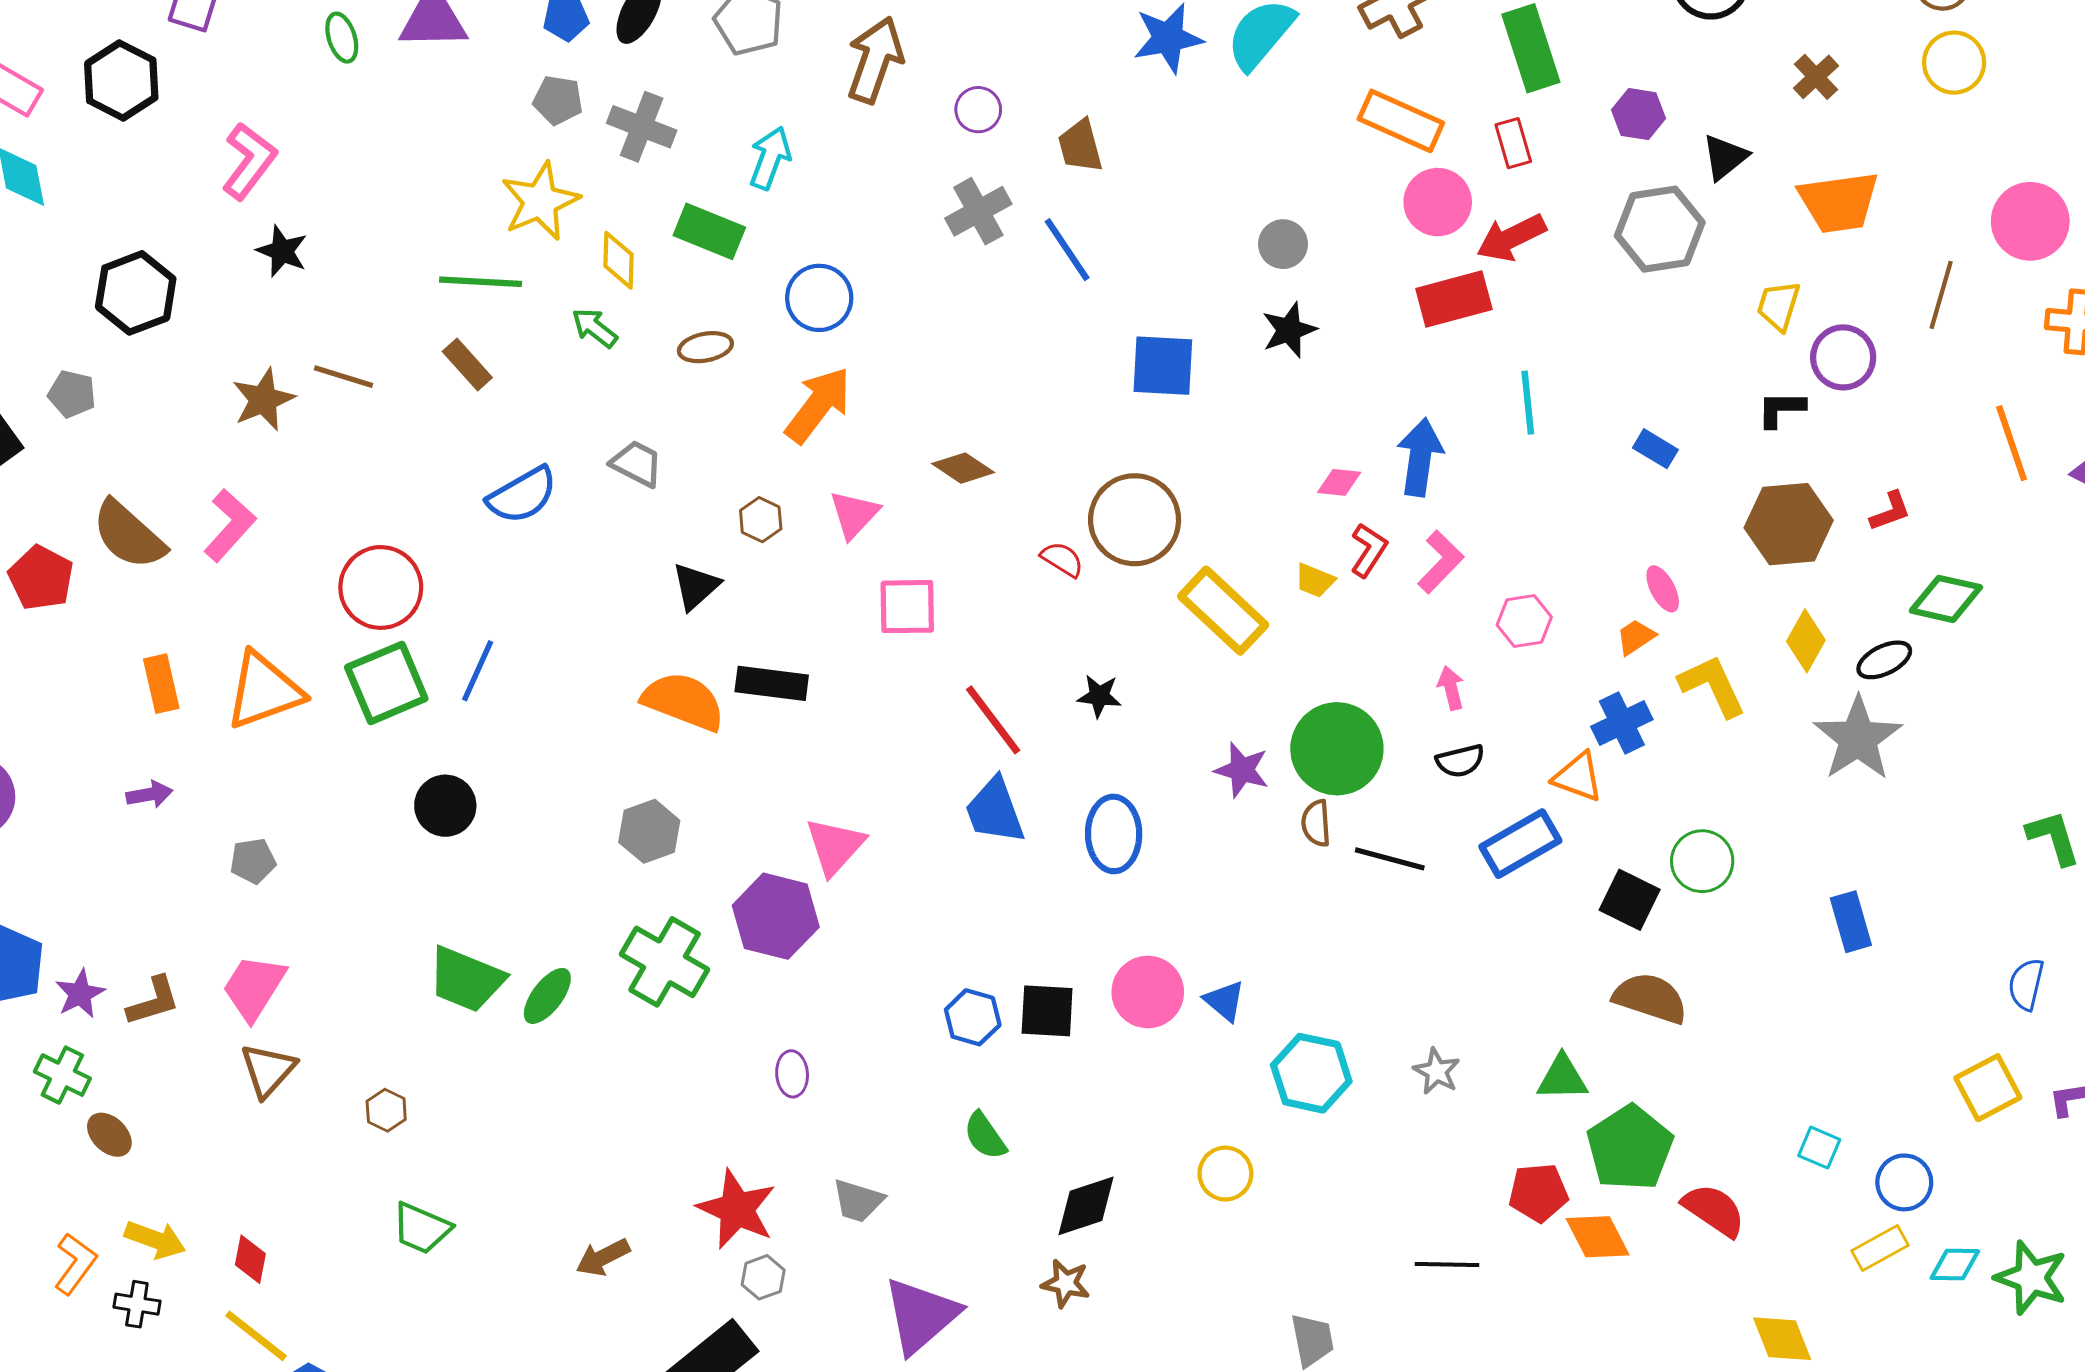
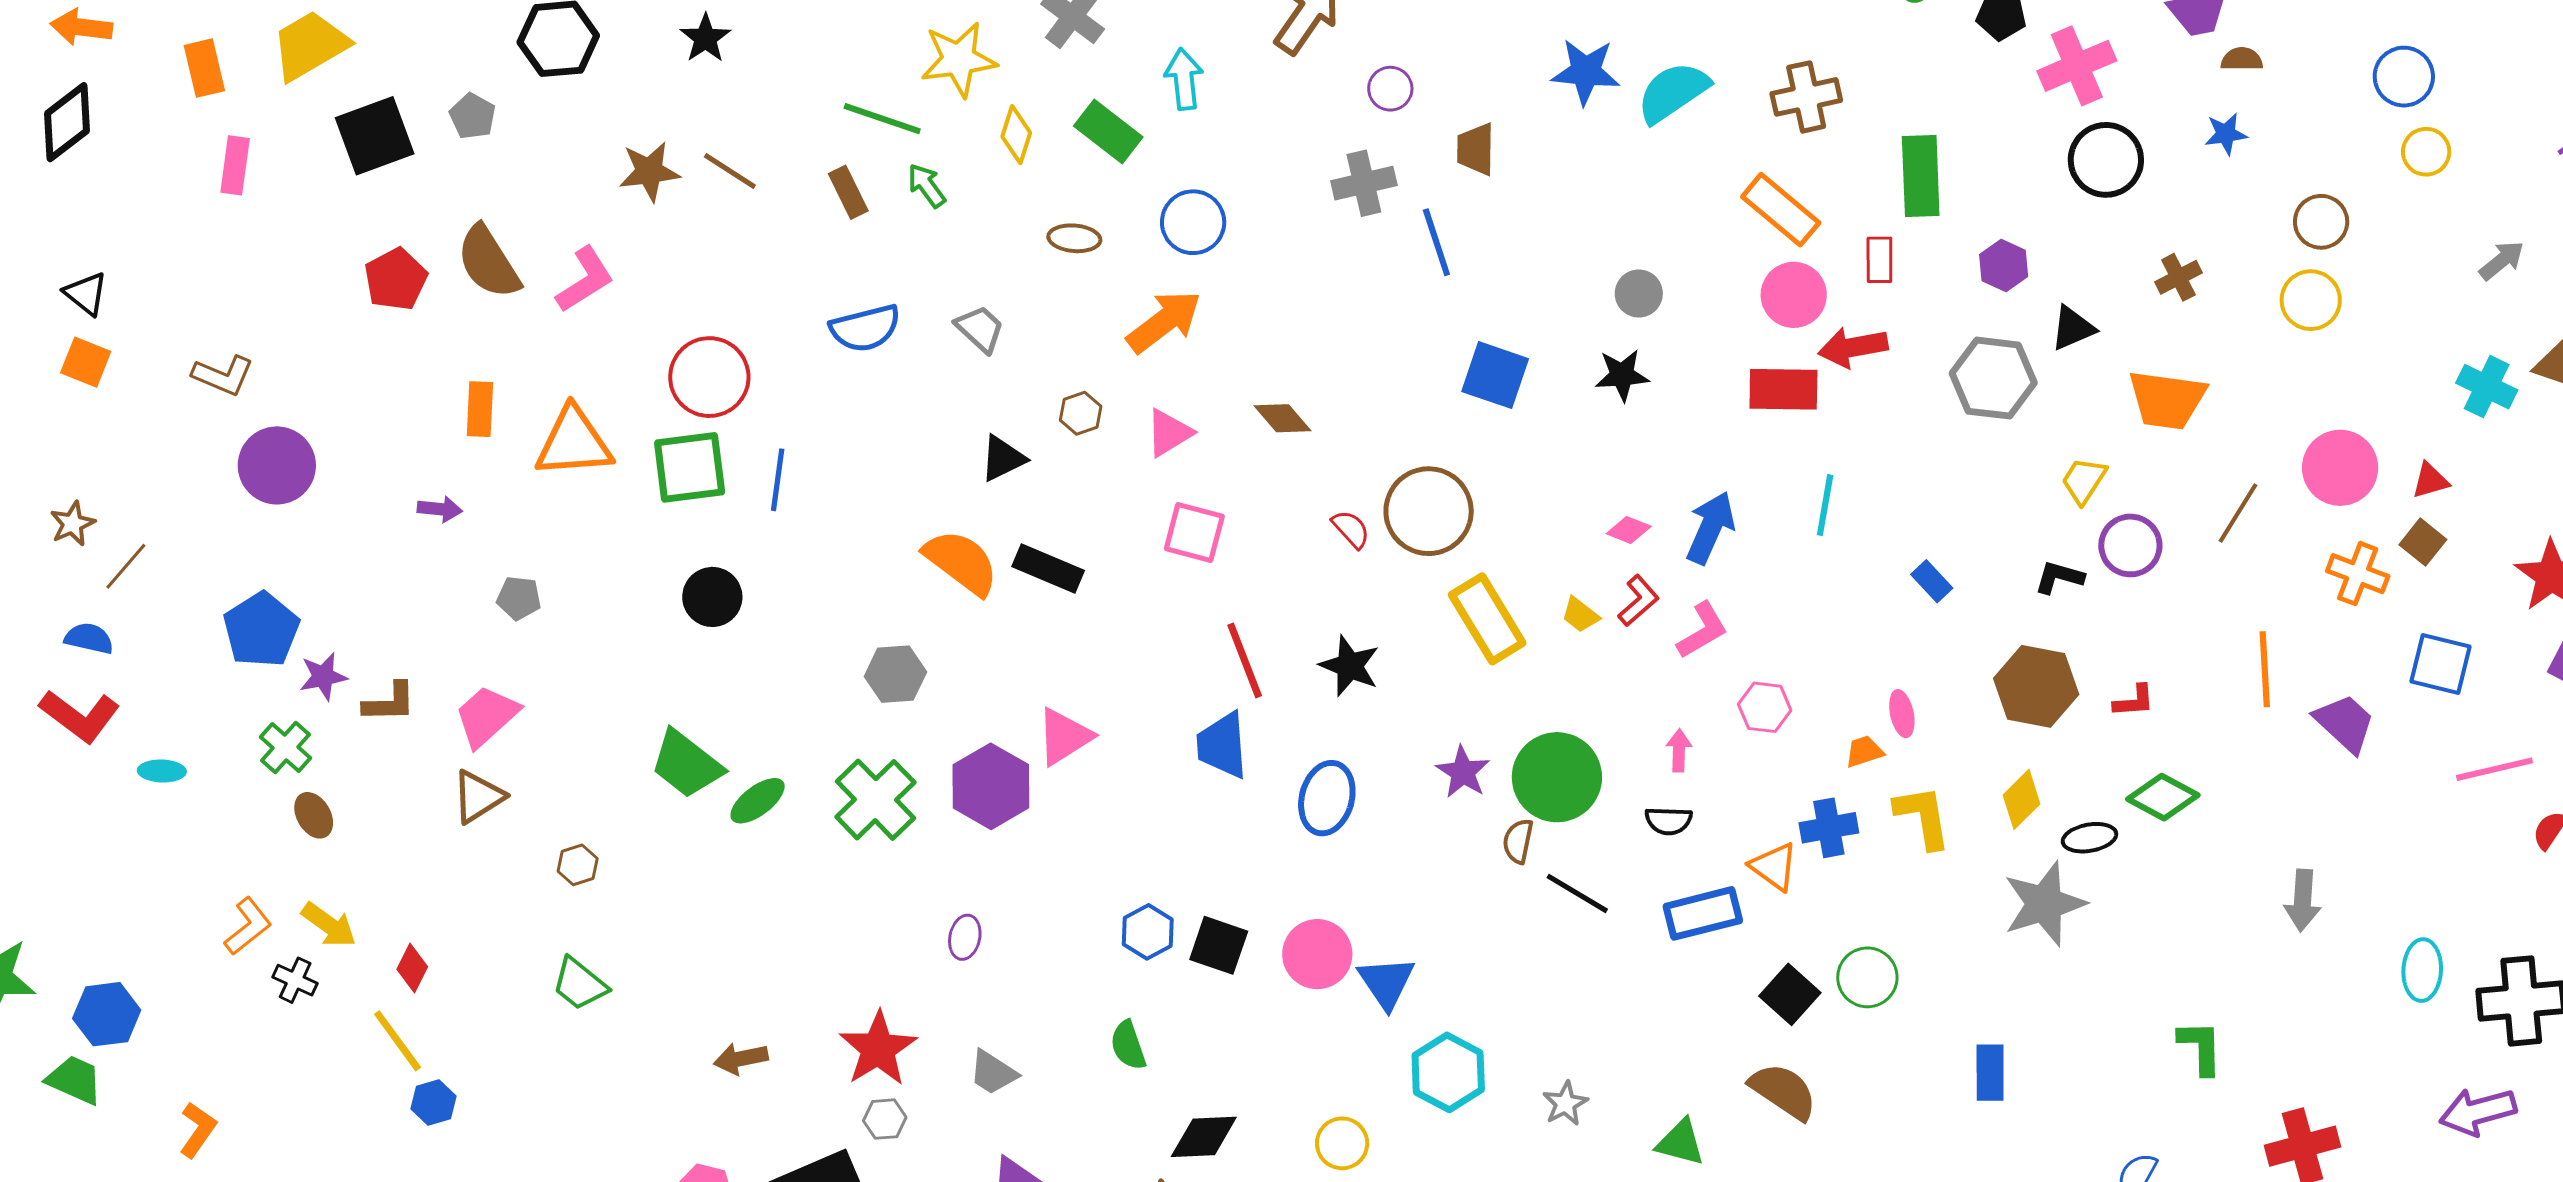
cyan arrow: (770, 158) -> (1184, 79), turned -42
green arrow: (595, 328) -> (927, 185), moved
blue line: (478, 671) -> (778, 480), turned -32
black star: (1099, 696) -> (1350, 666), size x1.4
blue triangle: (1225, 1001) -> (1386, 982), size x1.4

